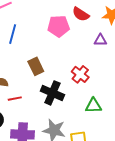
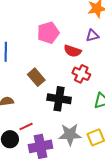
red semicircle: (81, 14) -> (72, 51), moved
red line: (15, 99) -> (26, 126), moved

